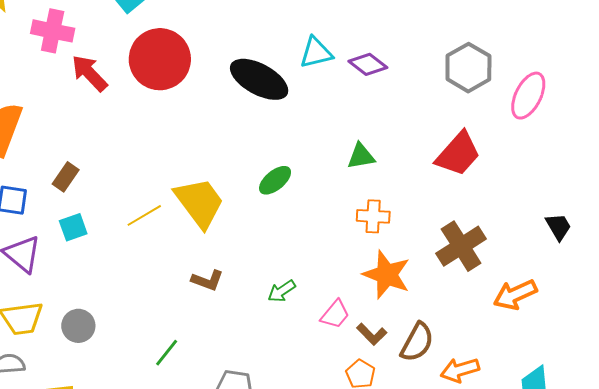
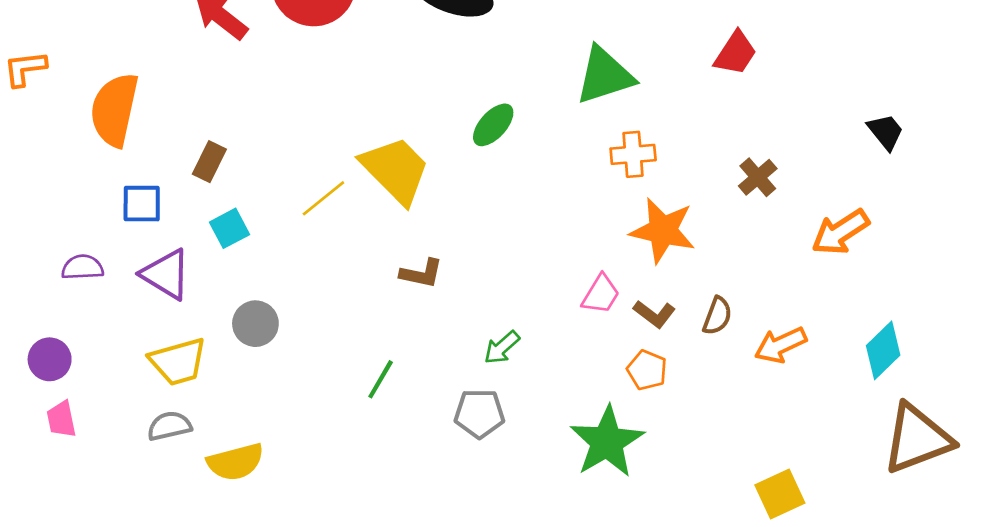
red trapezoid: (458, 154) -> (735, 53), size x0.7
green triangle: (361, 156) -> (605, 75), size x1.6
brown cross: (461, 246) -> (758, 177), size x0.6
green arrow: (282, 291) -> (502, 348), moved
gray circle: (78, 326) -> (255, 324), moved
brown semicircle: (417, 342) -> (717, 316), size x0.7

